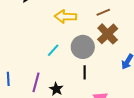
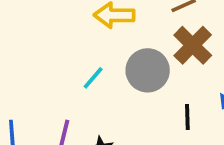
black line: (85, 72) -> (187, 117), moved

